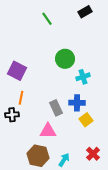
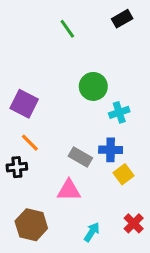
orange line: (21, 98) -> (30, 143), turned -56
gray rectangle: (56, 108) -> (80, 157), turned -35
brown hexagon: (38, 156) -> (31, 225), moved

